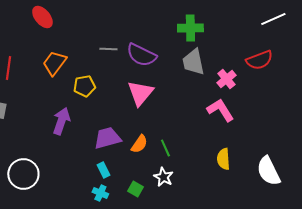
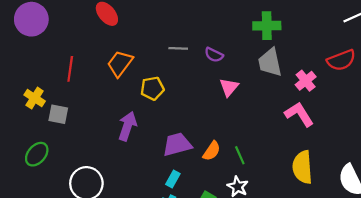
purple semicircle: (141, 55) -> (214, 55), size x0.6
pink triangle: (140, 93) -> (229, 87), moved, size x0.7
yellow semicircle: (223, 159) -> (302, 167), size x1.4
cyan rectangle: (103, 170) -> (173, 179), turned 56

